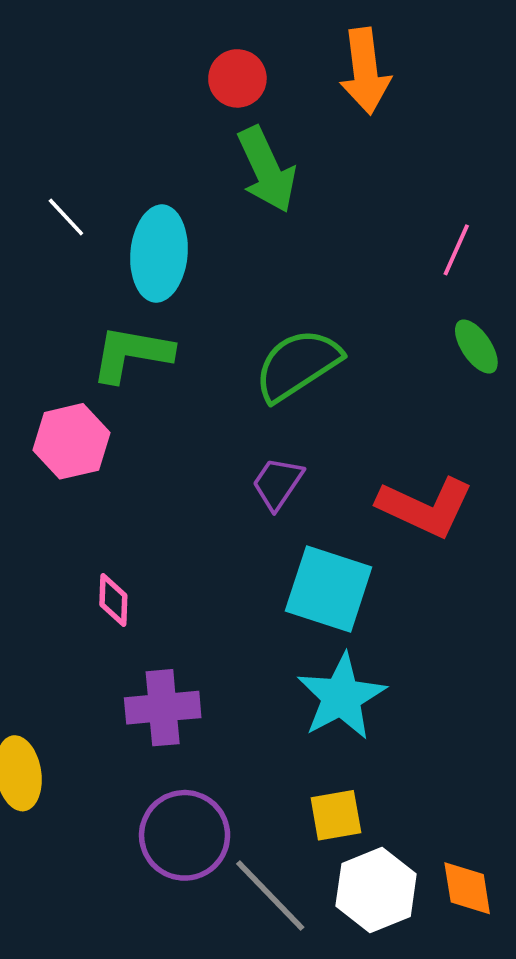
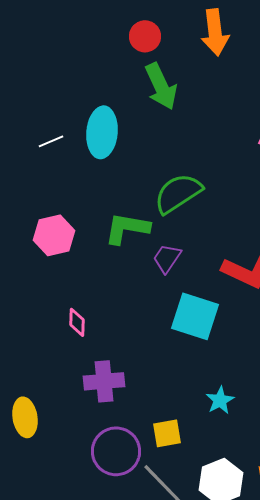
white line: (66, 217) -> (51, 141), moved, turned -70
green L-shape: (132, 354) -> (127, 228), moved
cyan star: (341, 697) -> (220, 400), moved, size x0.6
yellow square: (336, 815) -> (167, 433), moved

